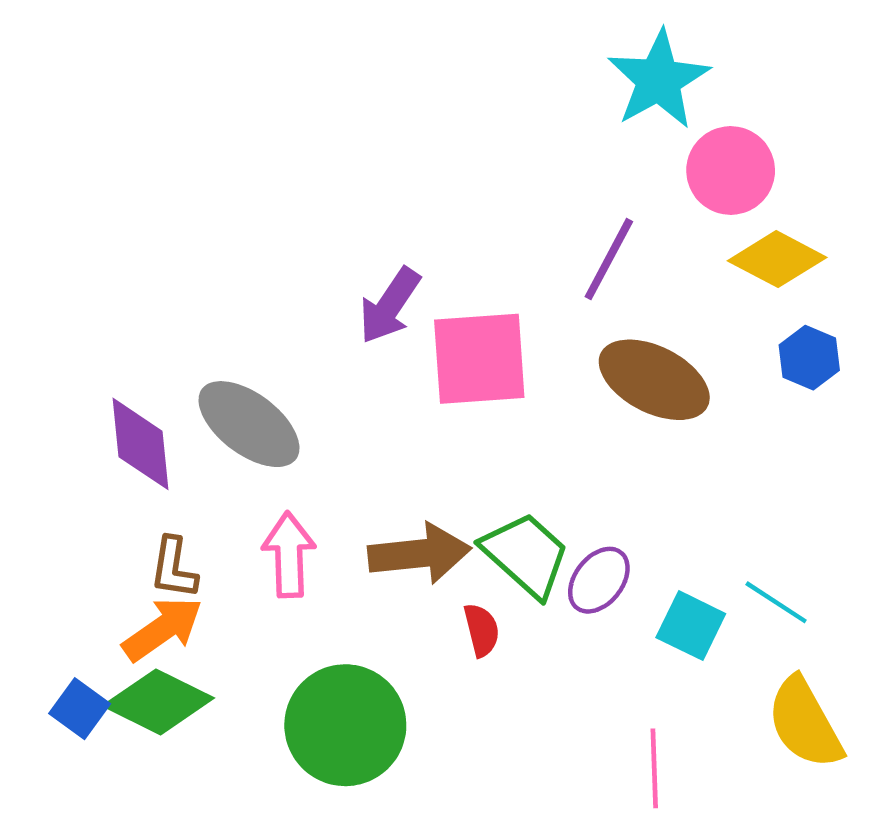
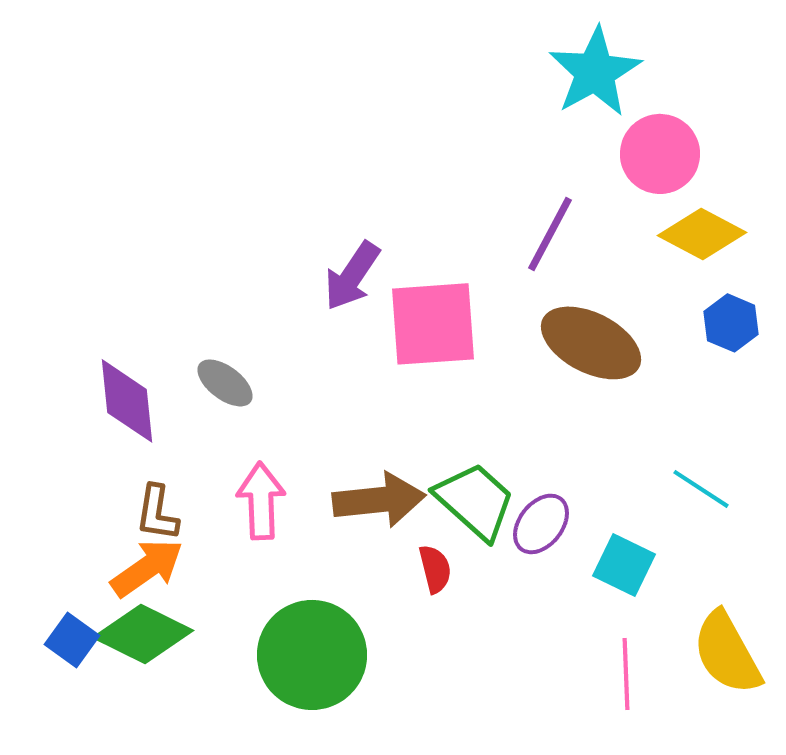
gray ellipse: (249, 424) -> (225, 383), size x0.6
cyan line: (776, 602) -> (701, 489), moved
pink line: (654, 768) -> (626, 674), moved

